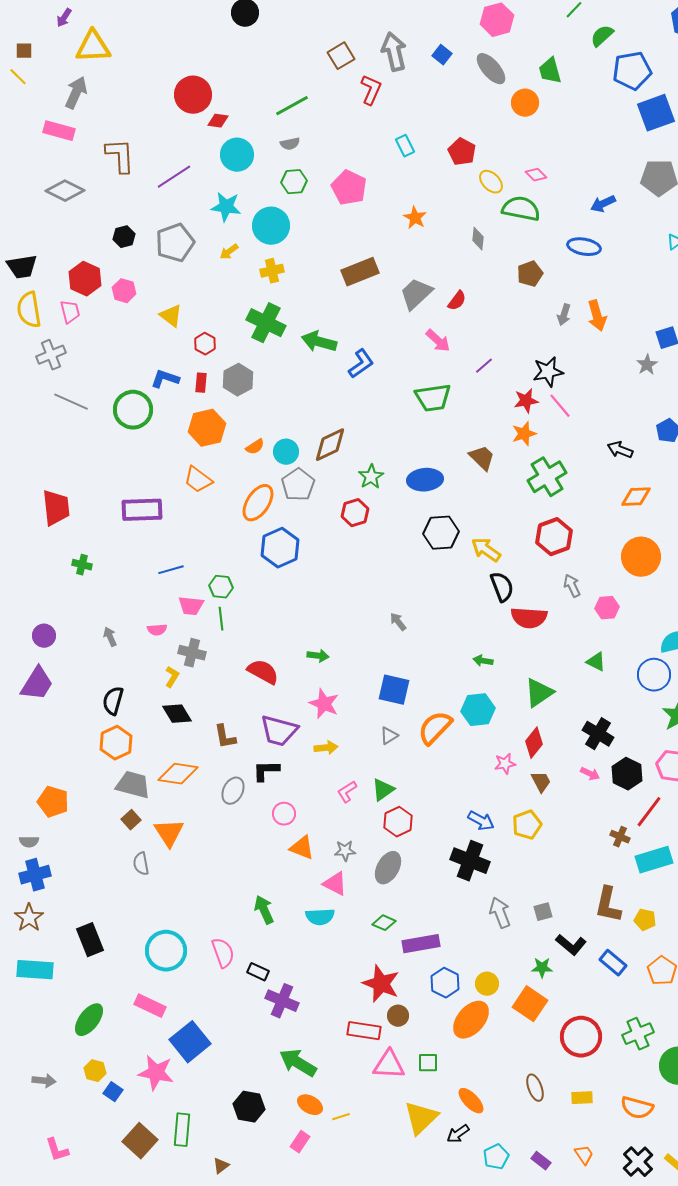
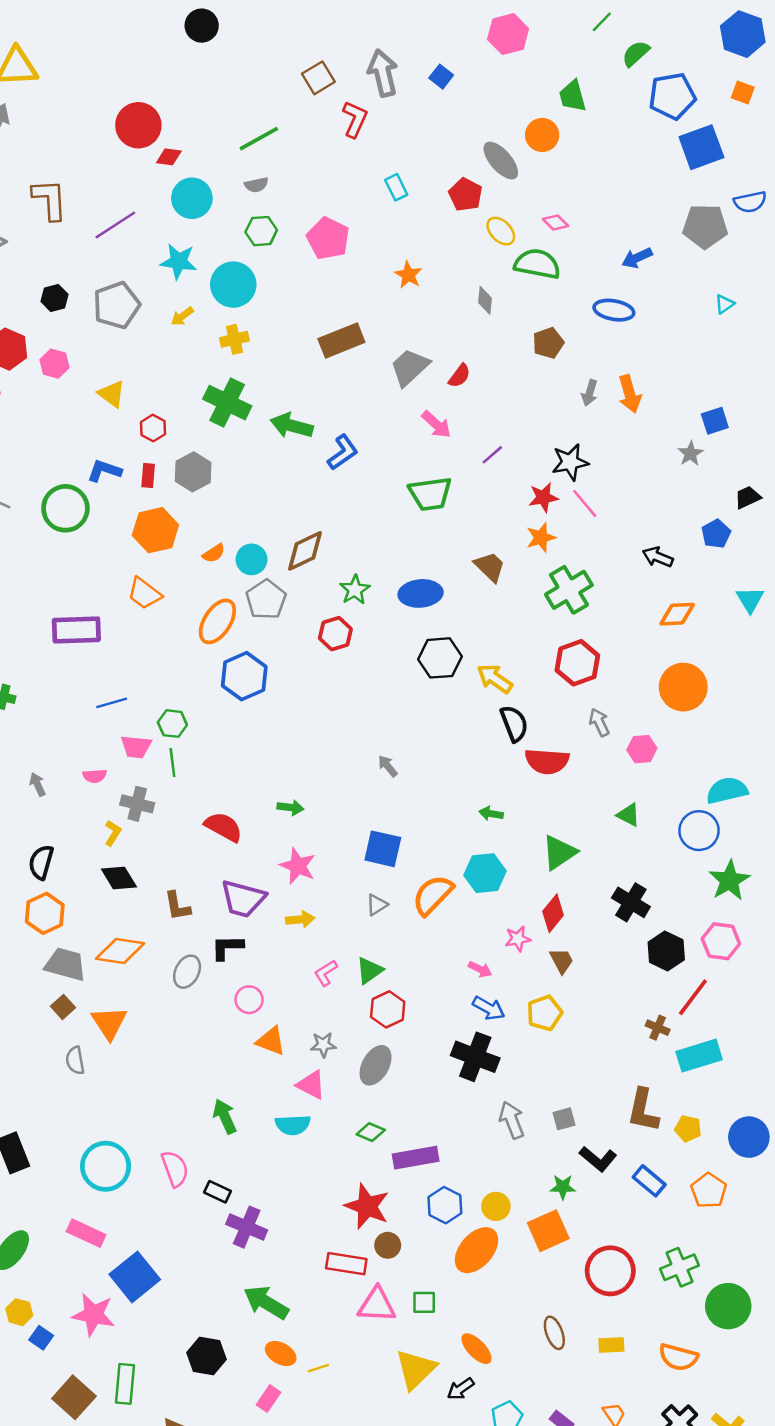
gray ellipse: (491, 69) -> (501, 161), moved
pink arrow: (590, 774) -> (480, 969), moved
orange square: (530, 1004) -> (548, 1231), turned 32

